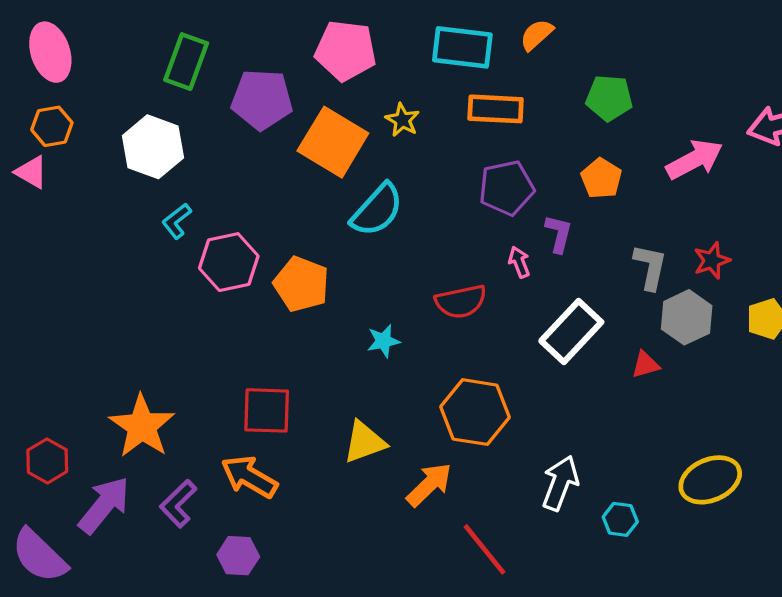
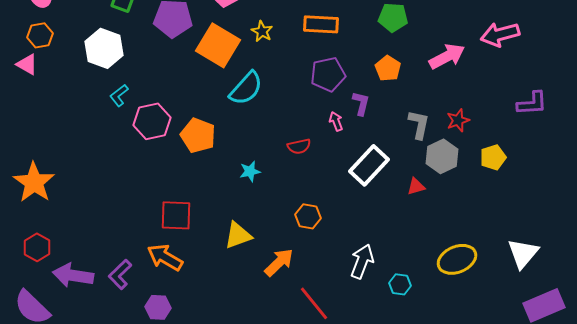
red semicircle: (461, 302) -> (299, 146), size x0.7
orange hexagon: (475, 412) -> (308, 216), size x0.6
orange star: (142, 426) -> (34, 182), moved
purple arrow: (104, 505) -> (73, 275), turned -120

